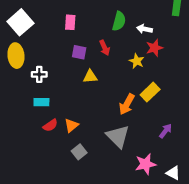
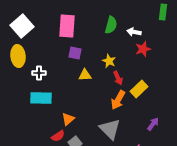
pink rectangle: (70, 22) -> (67, 26), size x1.6
red arrow: (105, 48) -> (118, 78), moved
yellow star: (137, 61) -> (109, 61), moved
cyan rectangle: (41, 102) -> (41, 98), size x1.5
red semicircle: (50, 125) -> (58, 136), moved

